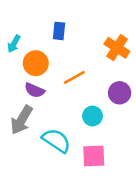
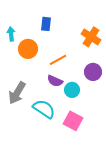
cyan arrow: (14, 44) -> (11, 34), turned 144
purple semicircle: (34, 90) -> (55, 81), moved
pink square: (94, 156) -> (73, 121), turned 30

